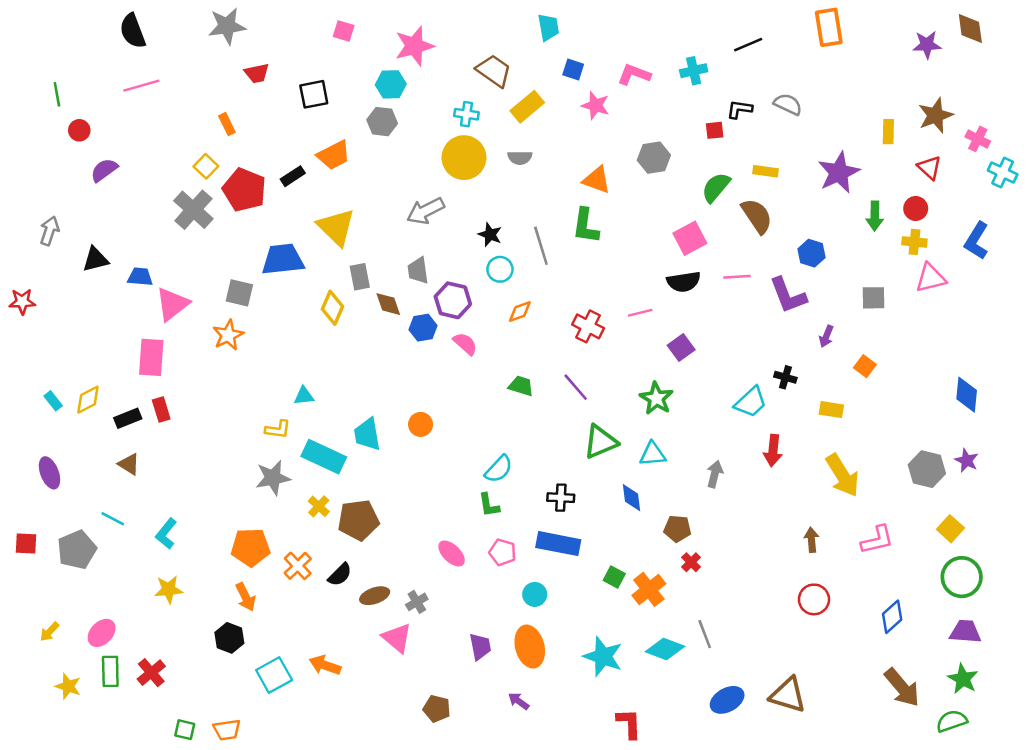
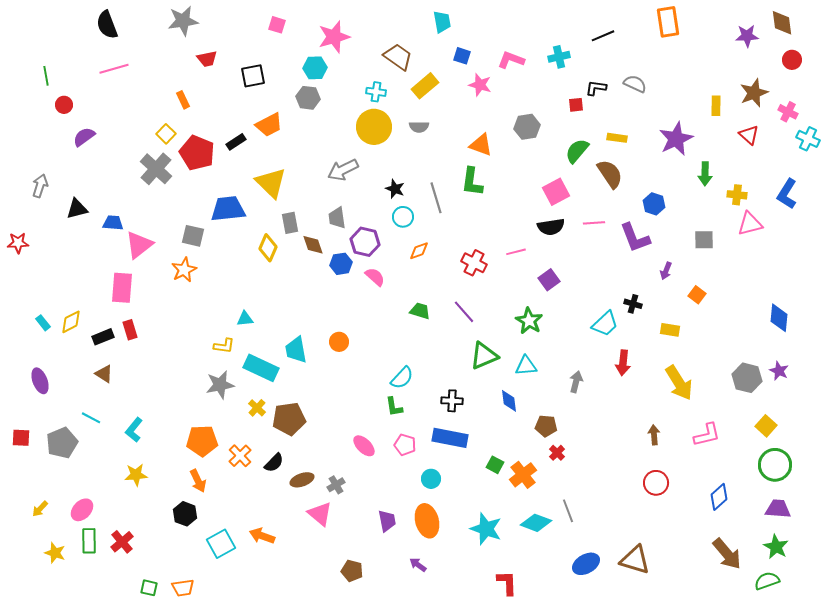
red circle: (916, 208) -> (792, 60), moved

